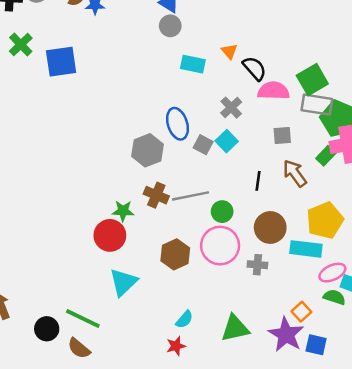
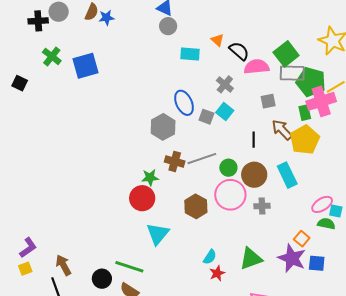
green rectangle: (326, 156) -> (305, 113), turned -49
yellow pentagon: (325, 220) -> (305, 140), moved
brown circle: (270, 227) -> (254, 175), moved
cyan rectangle: (306, 249) -> (287, 175), moved, turned 65
red star: (176, 346) -> (217, 273), moved

